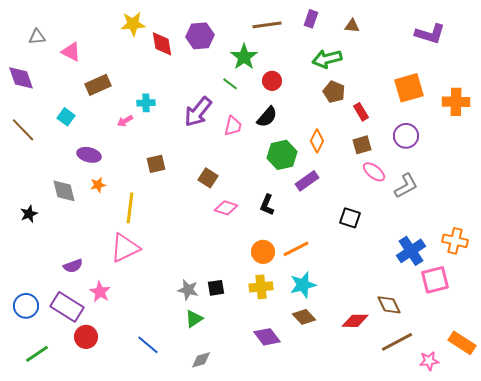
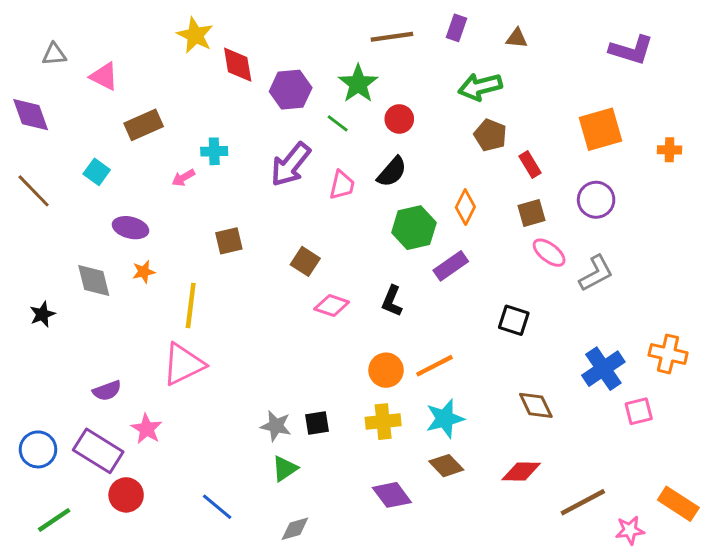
yellow star: (133, 24) -> (195, 35), turned 30
purple hexagon: (200, 36) -> (291, 90), moved
orange cross: (456, 102) -> (670, 150), size x0.6
pink square: (435, 280) -> (639, 411), size x0.7
brown diamond: (389, 305) -> (536, 405), moved

